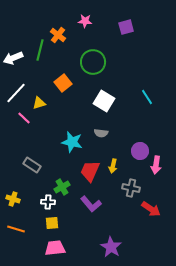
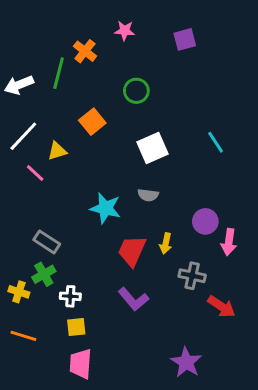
green circle: (93, 62) -> (136, 91), size x0.7
white square: (104, 101) -> (152, 148), turned 35
green cross: (62, 187) -> (44, 274), moved
purple star: (111, 247) -> (186, 362), moved
pink trapezoid: (55, 248) -> (81, 364), turned -80

